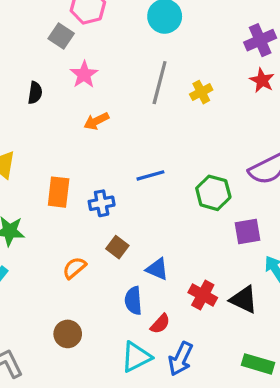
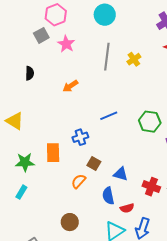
gray square: (61, 36) -> (41, 35), turned 35
pink star: (84, 75) -> (66, 44), moved
orange rectangle: (59, 192) -> (53, 153), moved
orange semicircle: (74, 268) -> (79, 181), moved
red semicircle: (160, 324) -> (127, 208), turned 40

